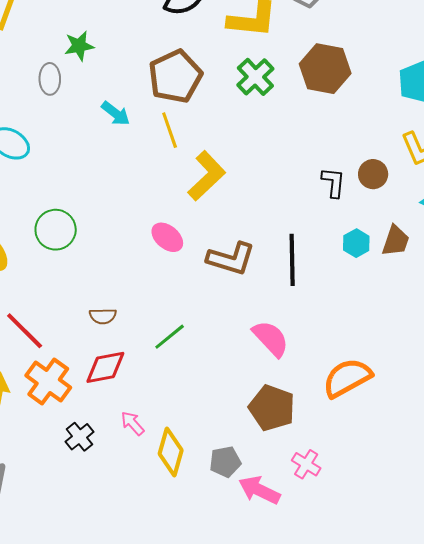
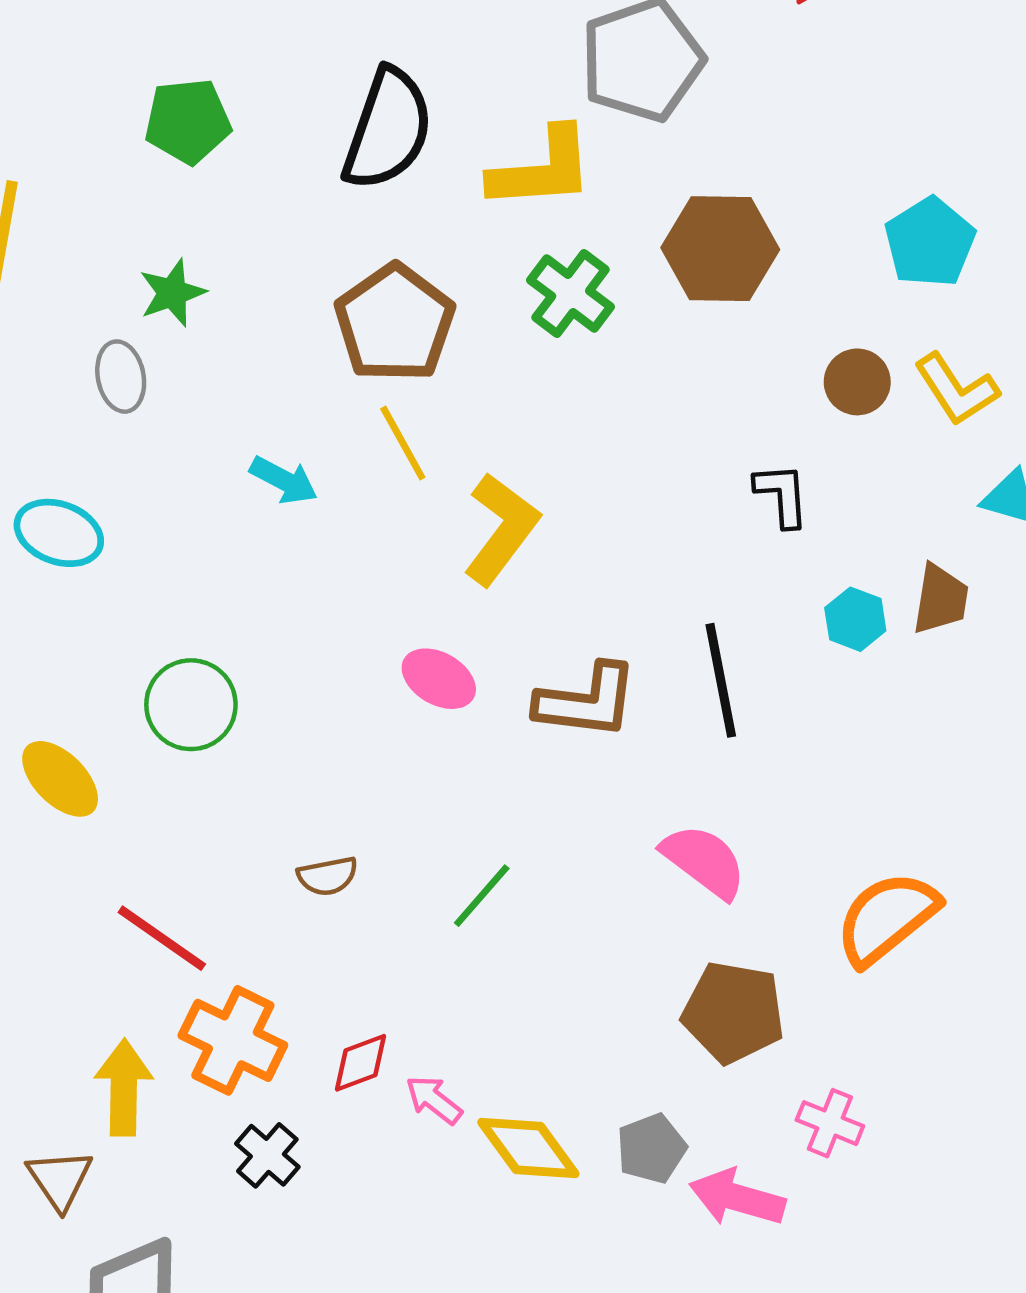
cyan arrow: (116, 113) -> (284, 480), moved
brown circle: (373, 174) -> (857, 382), moved
red diamond: (105, 367) -> (361, 1063), moved, size x0.7
black cross: (80, 437) -> (267, 1155), moved
yellow diamond: (171, 452) -> (528, 1148), turned -42

